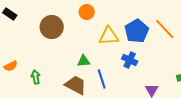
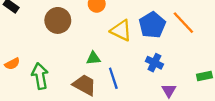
yellow triangle: (109, 36) -> (121, 30), turned 30
blue cross: (130, 60) -> (154, 63), moved
green arrow: (36, 77) -> (40, 76), size x1.6

